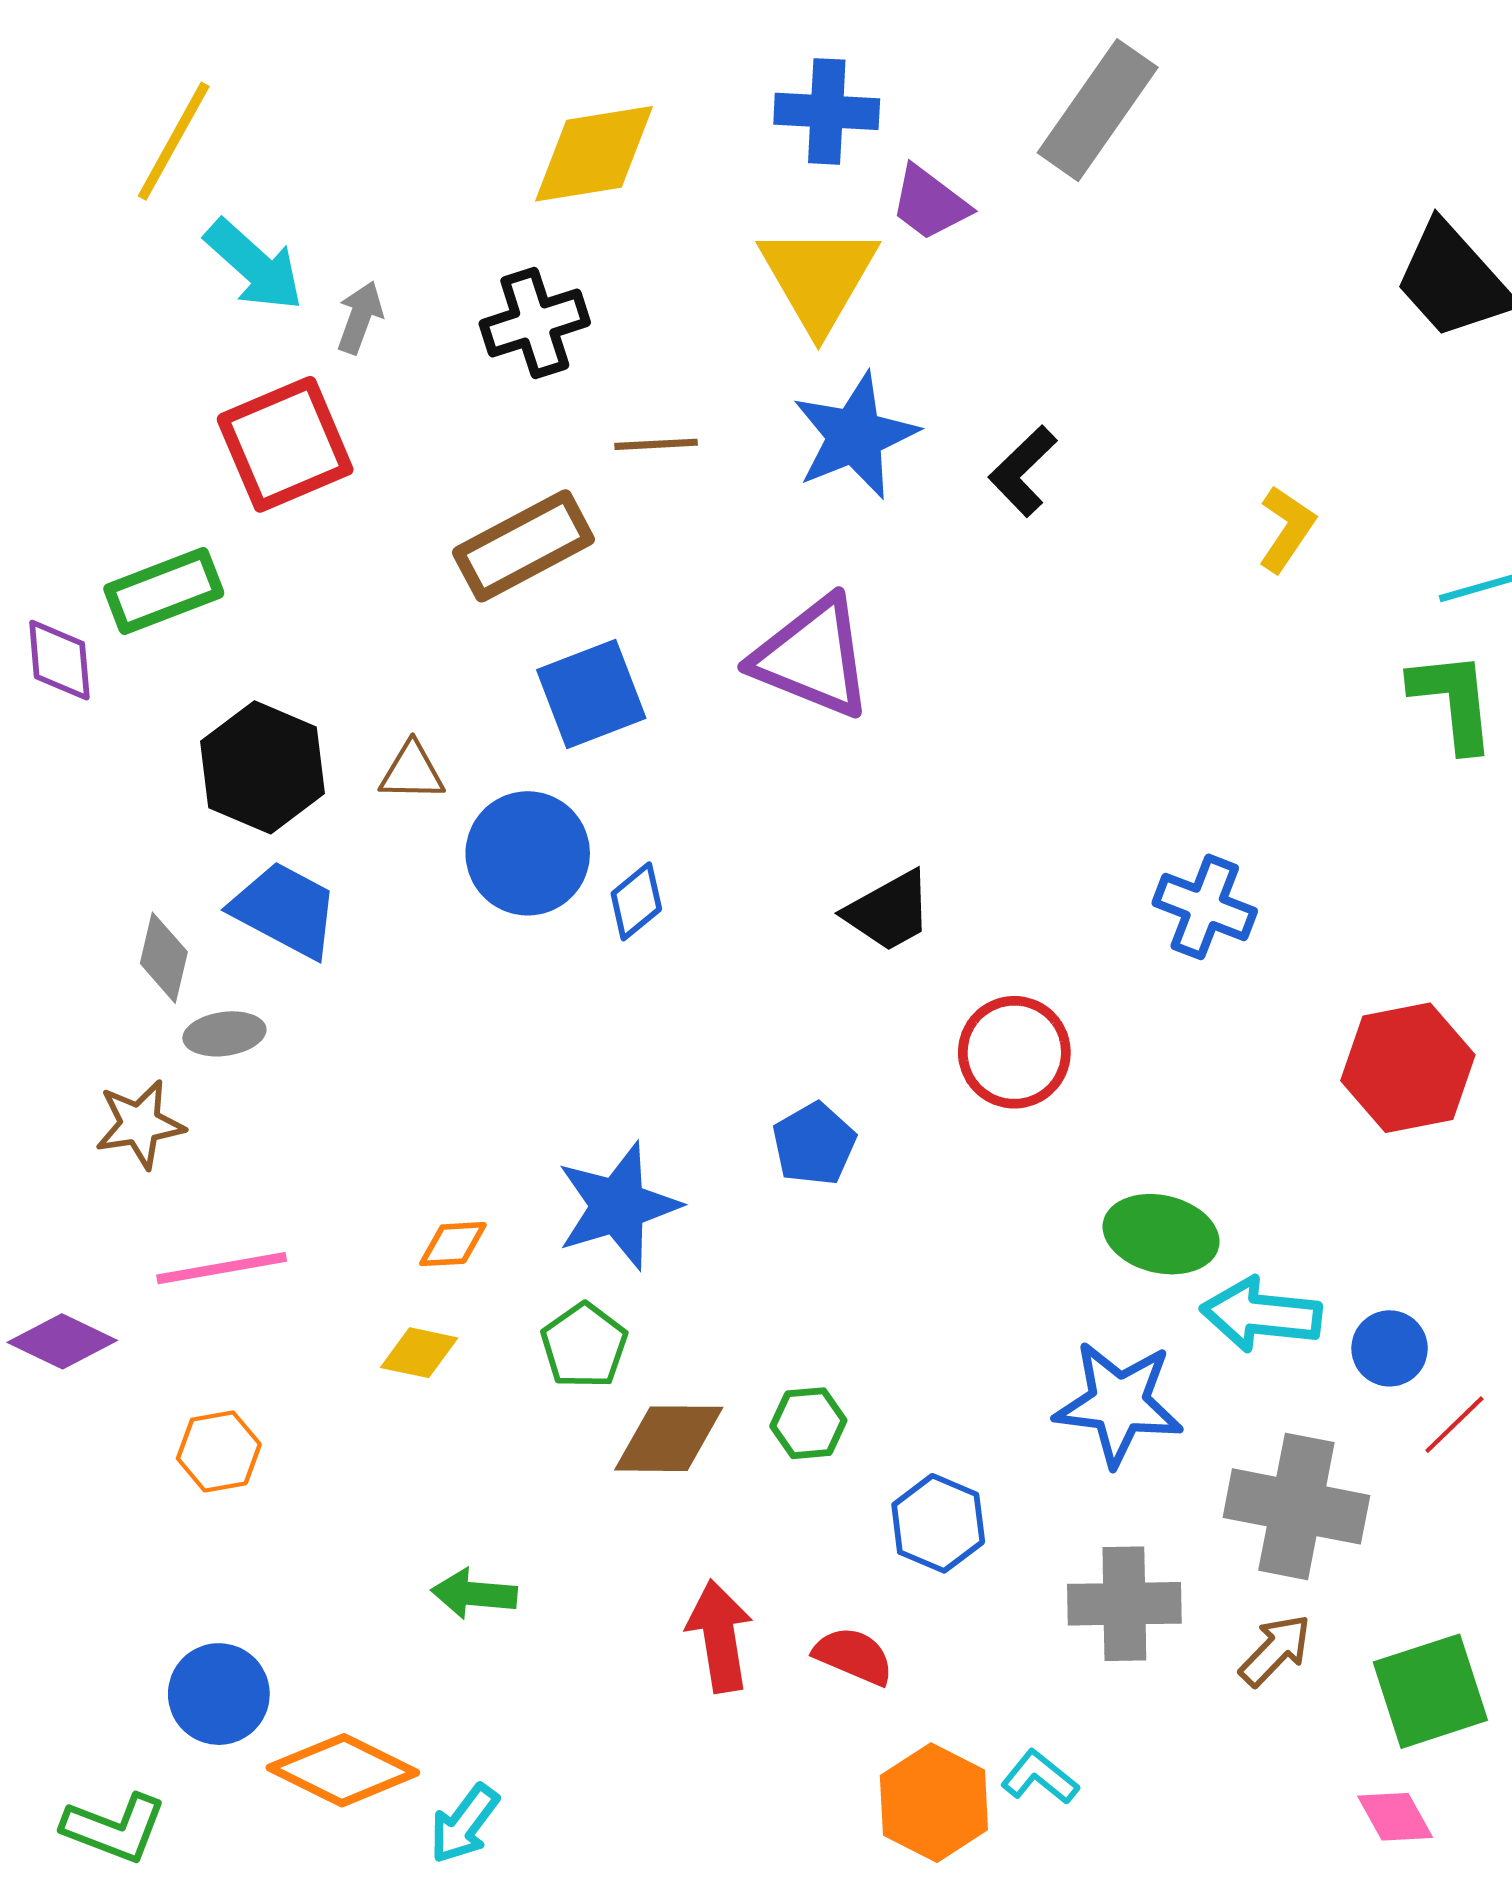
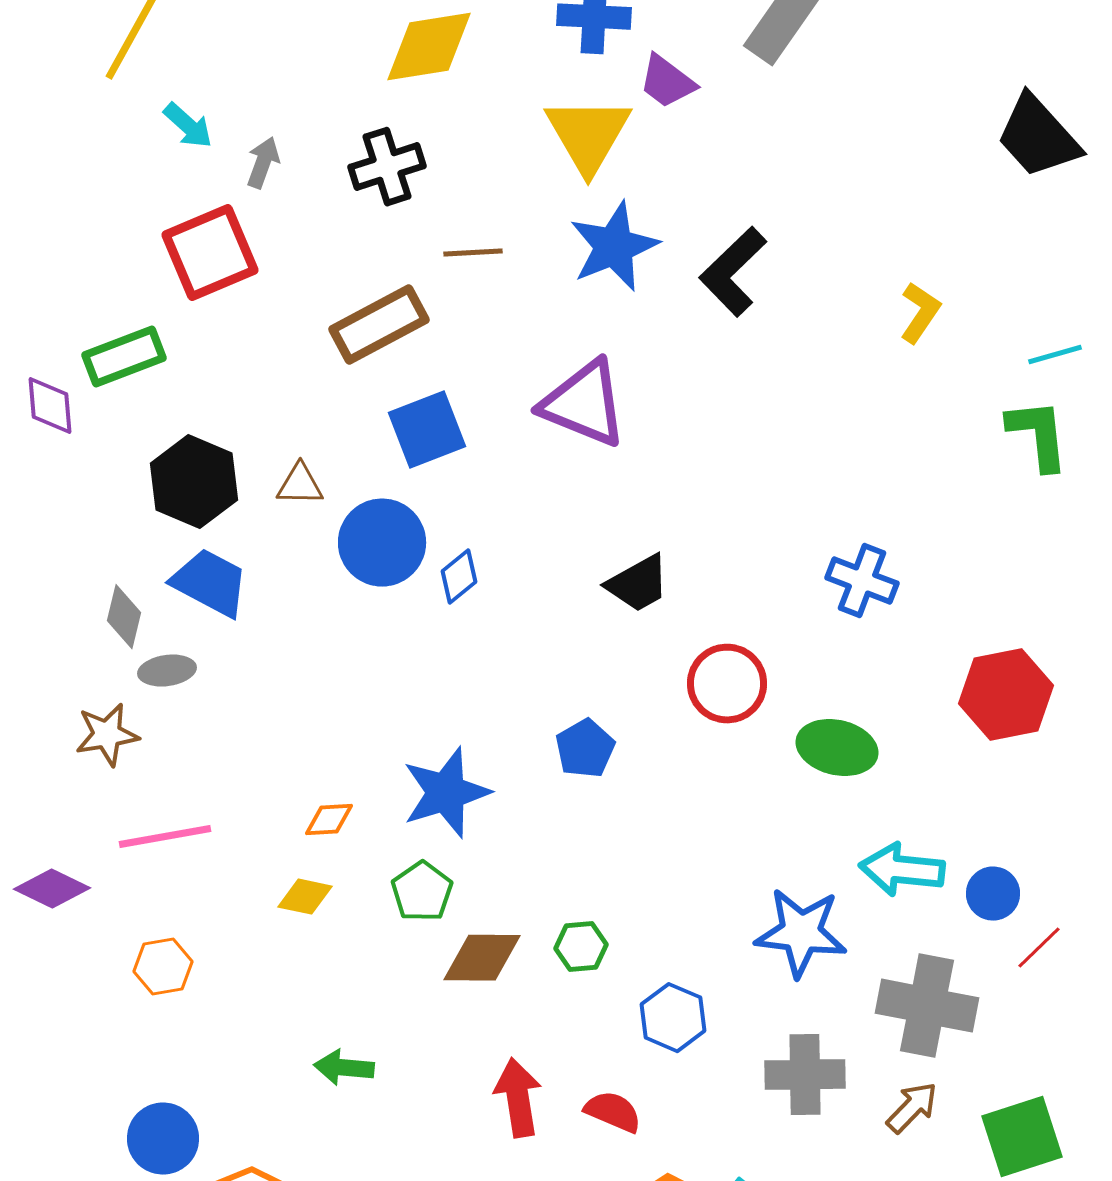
cyan arrow: (254, 265) -> (188, 126), size x0.7
black L-shape: (1023, 471) -> (733, 272), size x1.4
green ellipse: (1161, 1234) -> (837, 748), moved

